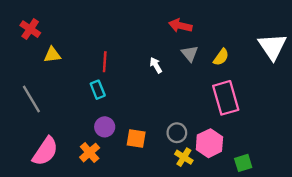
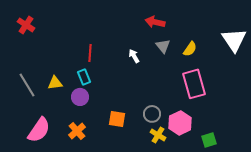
yellow triangle: (52, 55) -> (55, 83), moved
purple circle: (105, 127) -> (80, 97), moved

